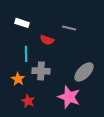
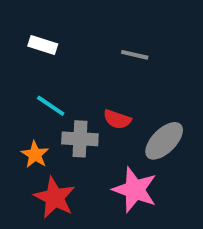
red semicircle: (47, 40) -> (117, 119), moved
cyan line: (26, 54) -> (51, 106), turned -56
red star: (28, 101) -> (55, 198), size x1.5

